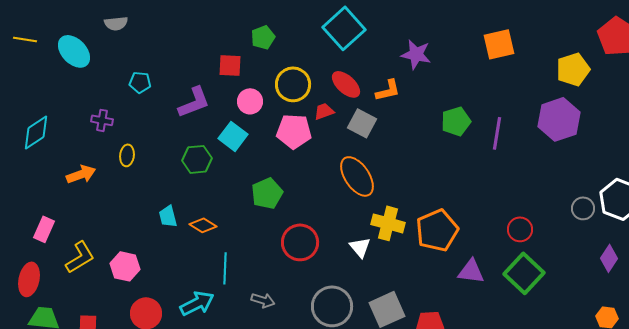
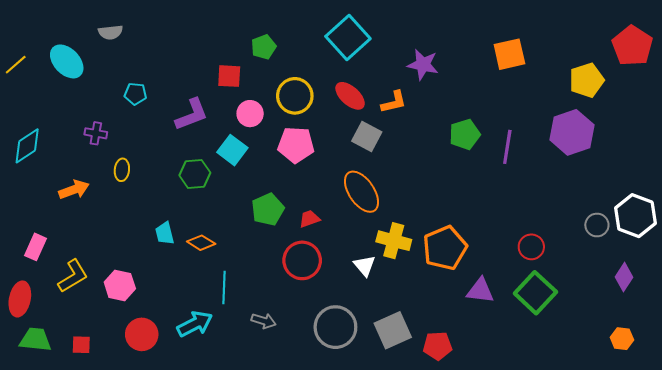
yellow line: (25, 39) -> (16, 65), moved, turned -50
red trapezoid: (324, 111) -> (309, 219), moved

